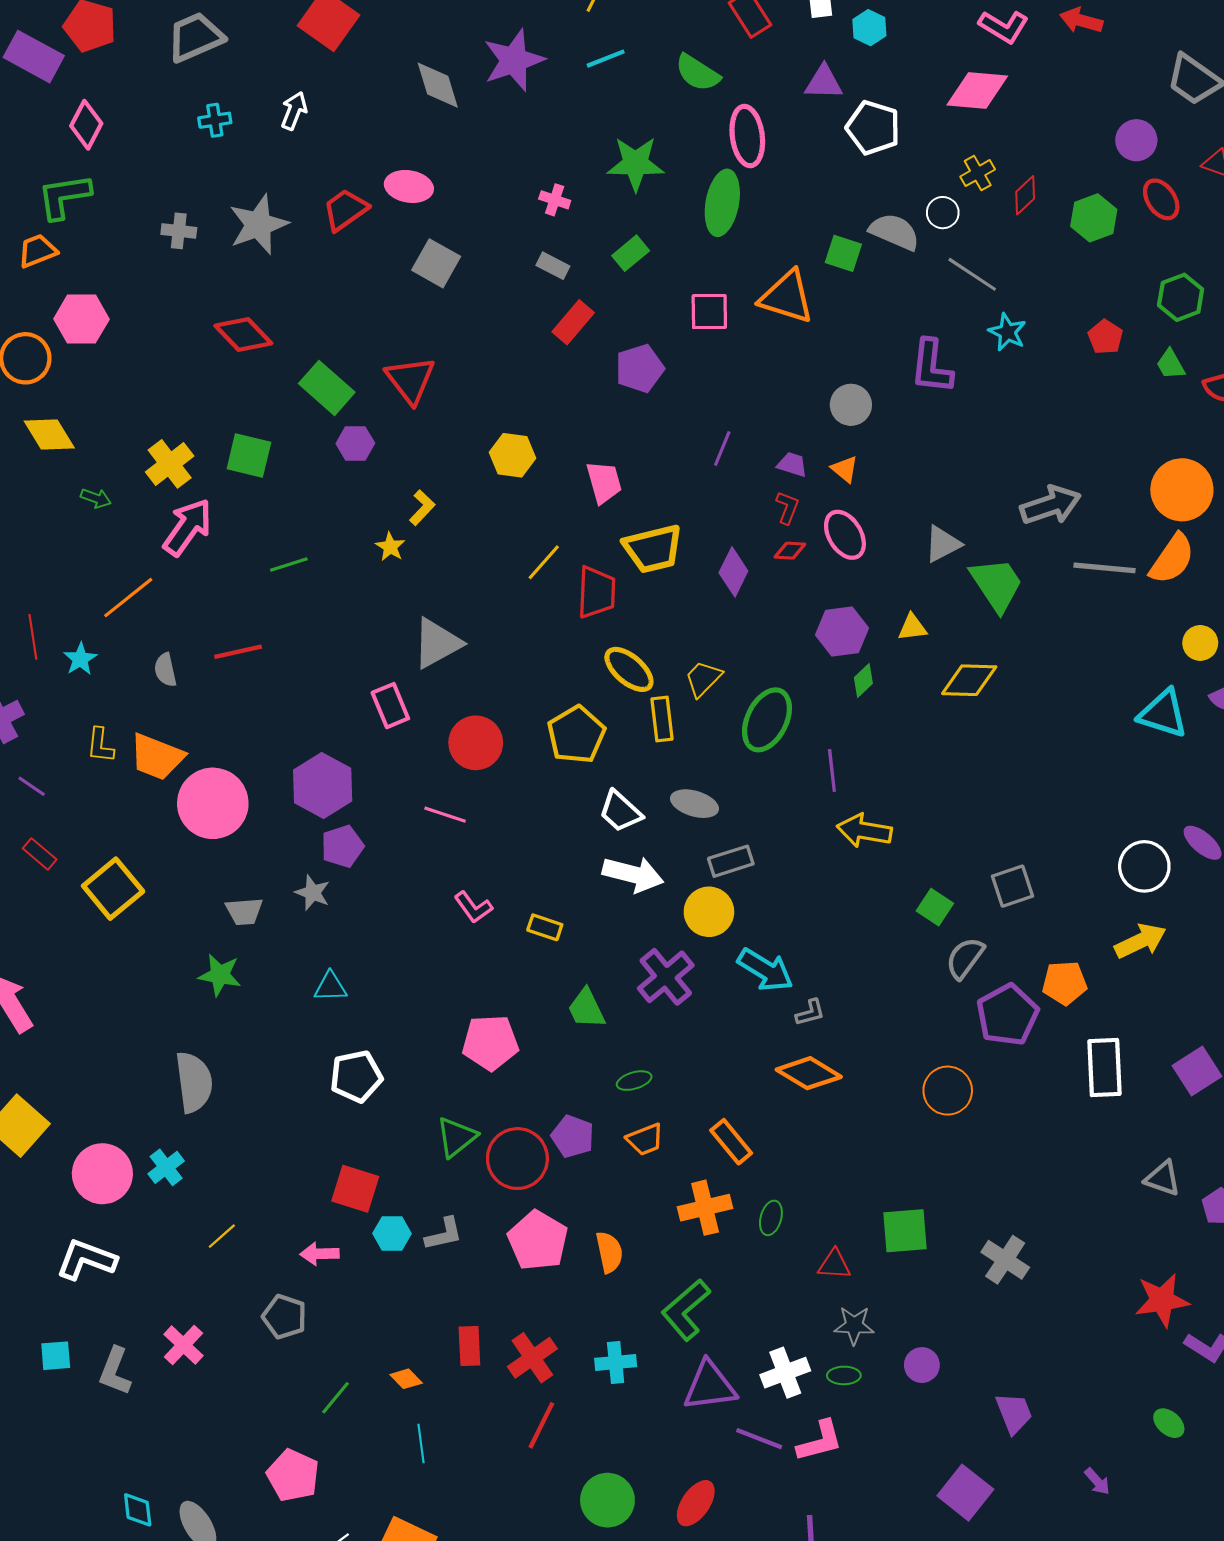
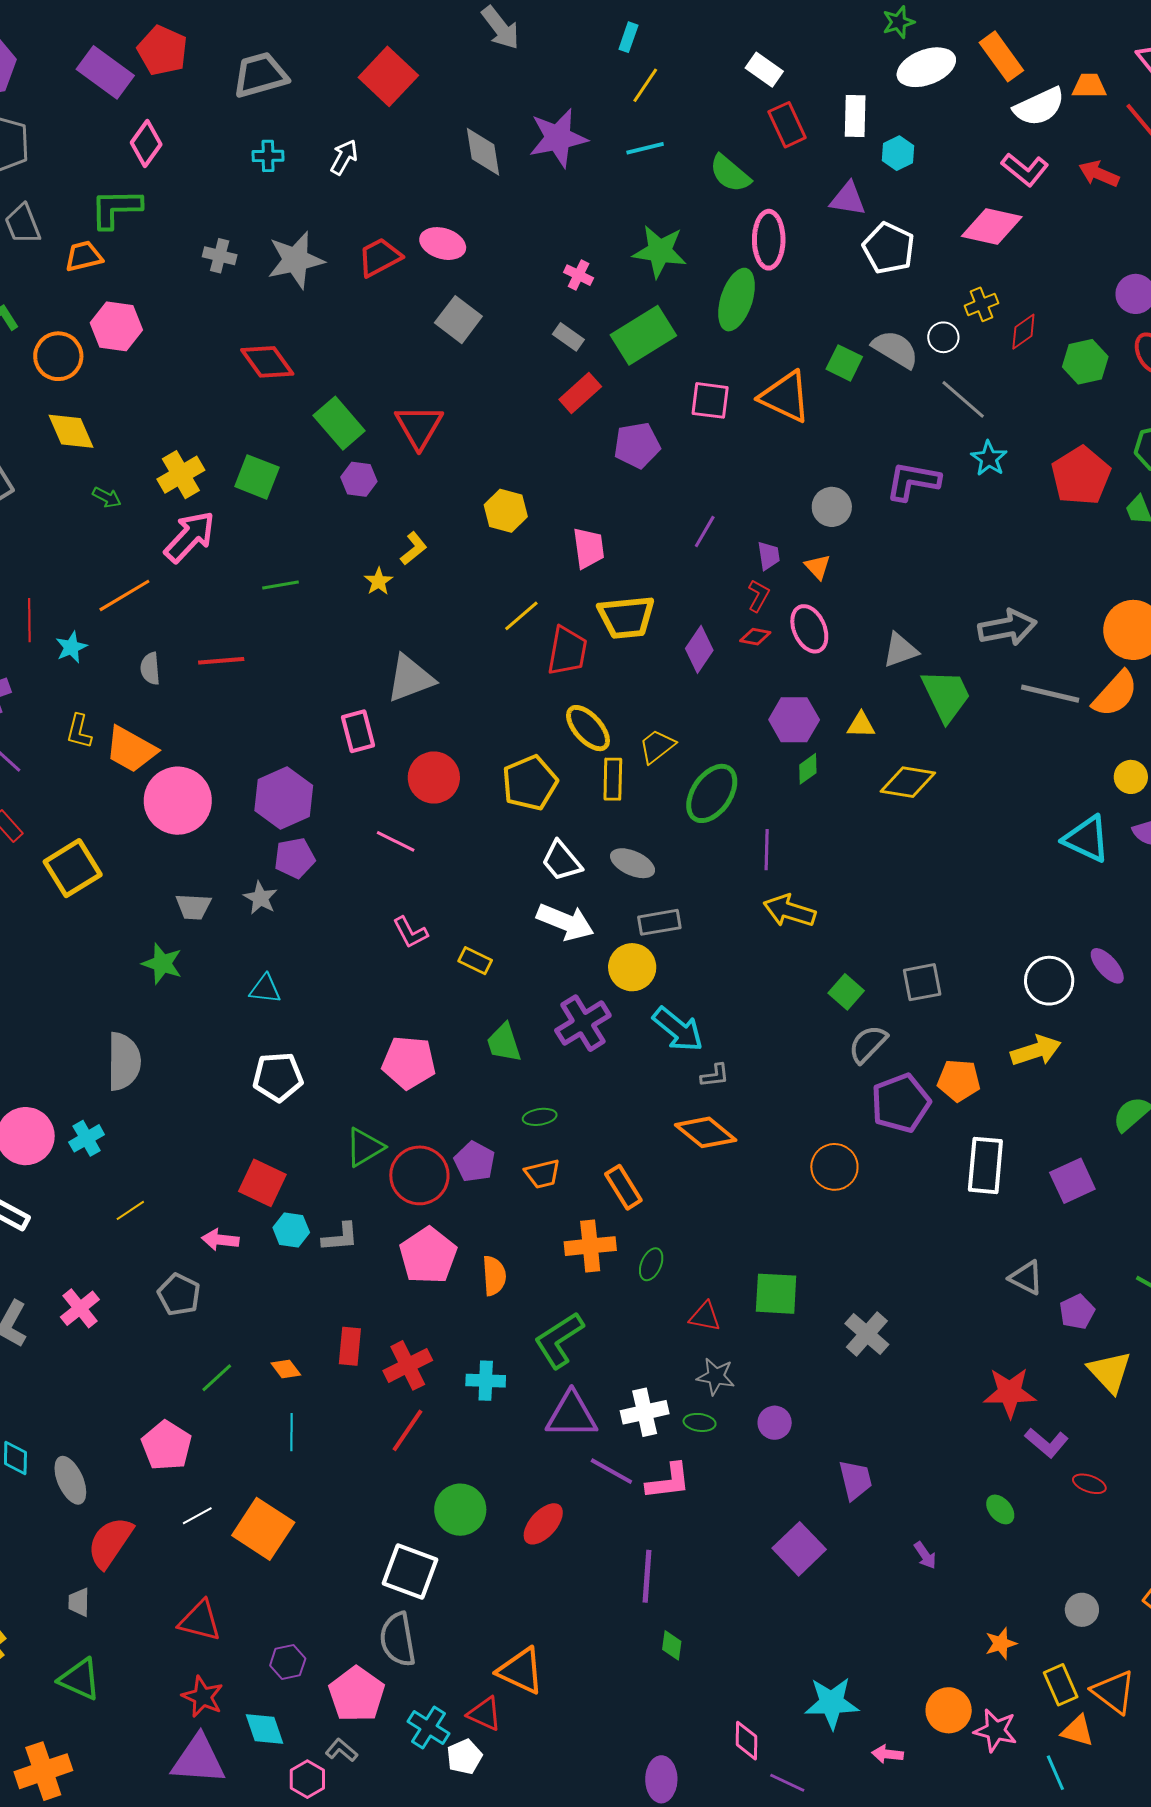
green rectangle: (631, 253) -> (643, 335), size x1.8
red pentagon: (1105, 337) -> (1081, 476), size x1.8
purple L-shape: (932, 367) -> (913, 481), turned 86
purple trapezoid: (792, 465) -> (769, 556), turned 56

